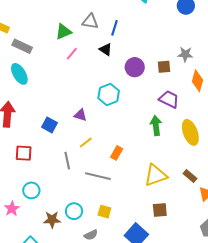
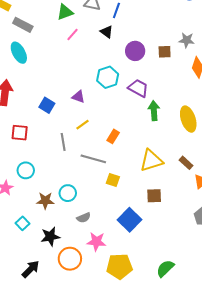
purple trapezoid: (169, 99) -> (138, 88), moved
yellow square: (104, 212) -> (113, 180), moved

